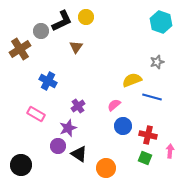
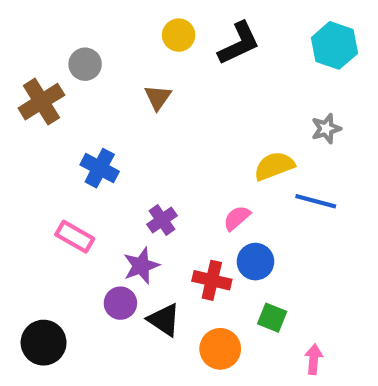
black L-shape: (62, 21) -> (239, 43), moved
red cross: (148, 135) -> (212, 280), moved
pink arrow: (170, 151) -> (314, 359), moved
green square: (145, 158) -> (272, 318), moved

